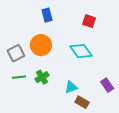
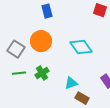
red square: (89, 21) -> (100, 10), moved
gray square: (16, 53) -> (16, 49), turned -30

